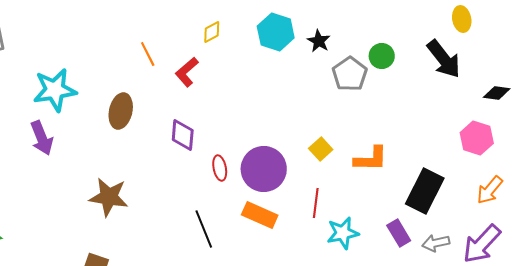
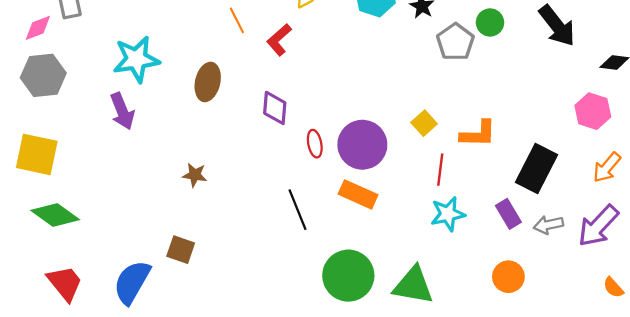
brown star: (109, 197) -> (195, 175), size x0.6
red line: (316, 203) -> (440, 170), moved

